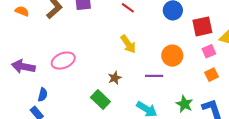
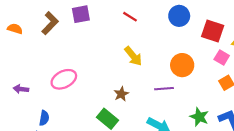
red square: (202, 26) -> (213, 31), turned 35
pink square: (209, 51) -> (222, 57), turned -32
purple arrow: (23, 67) -> (21, 89), size x0.6

